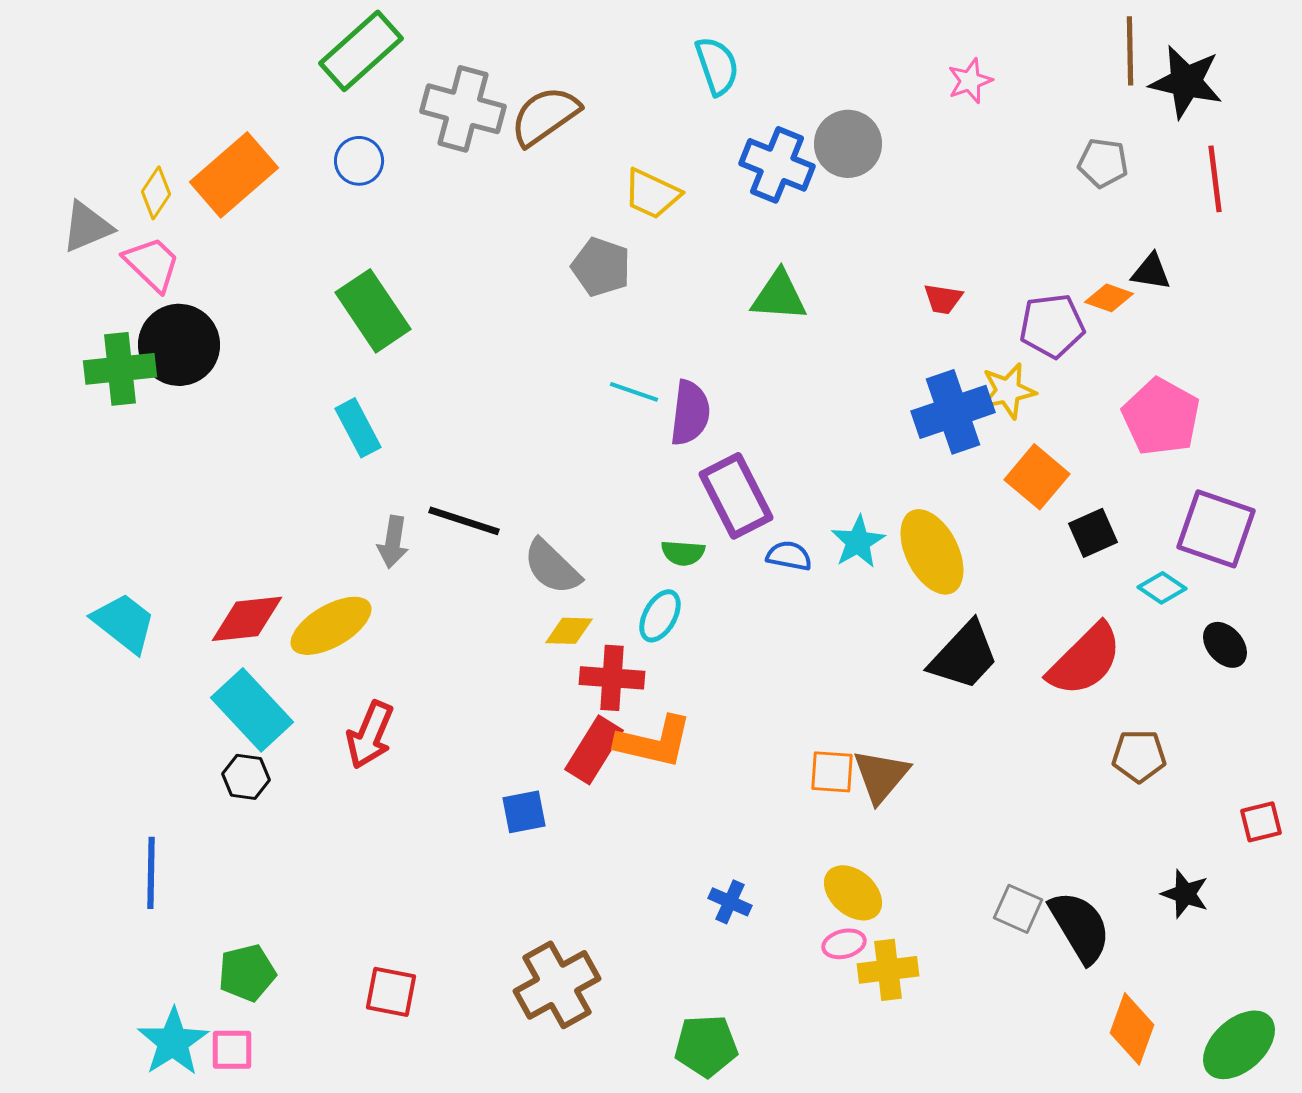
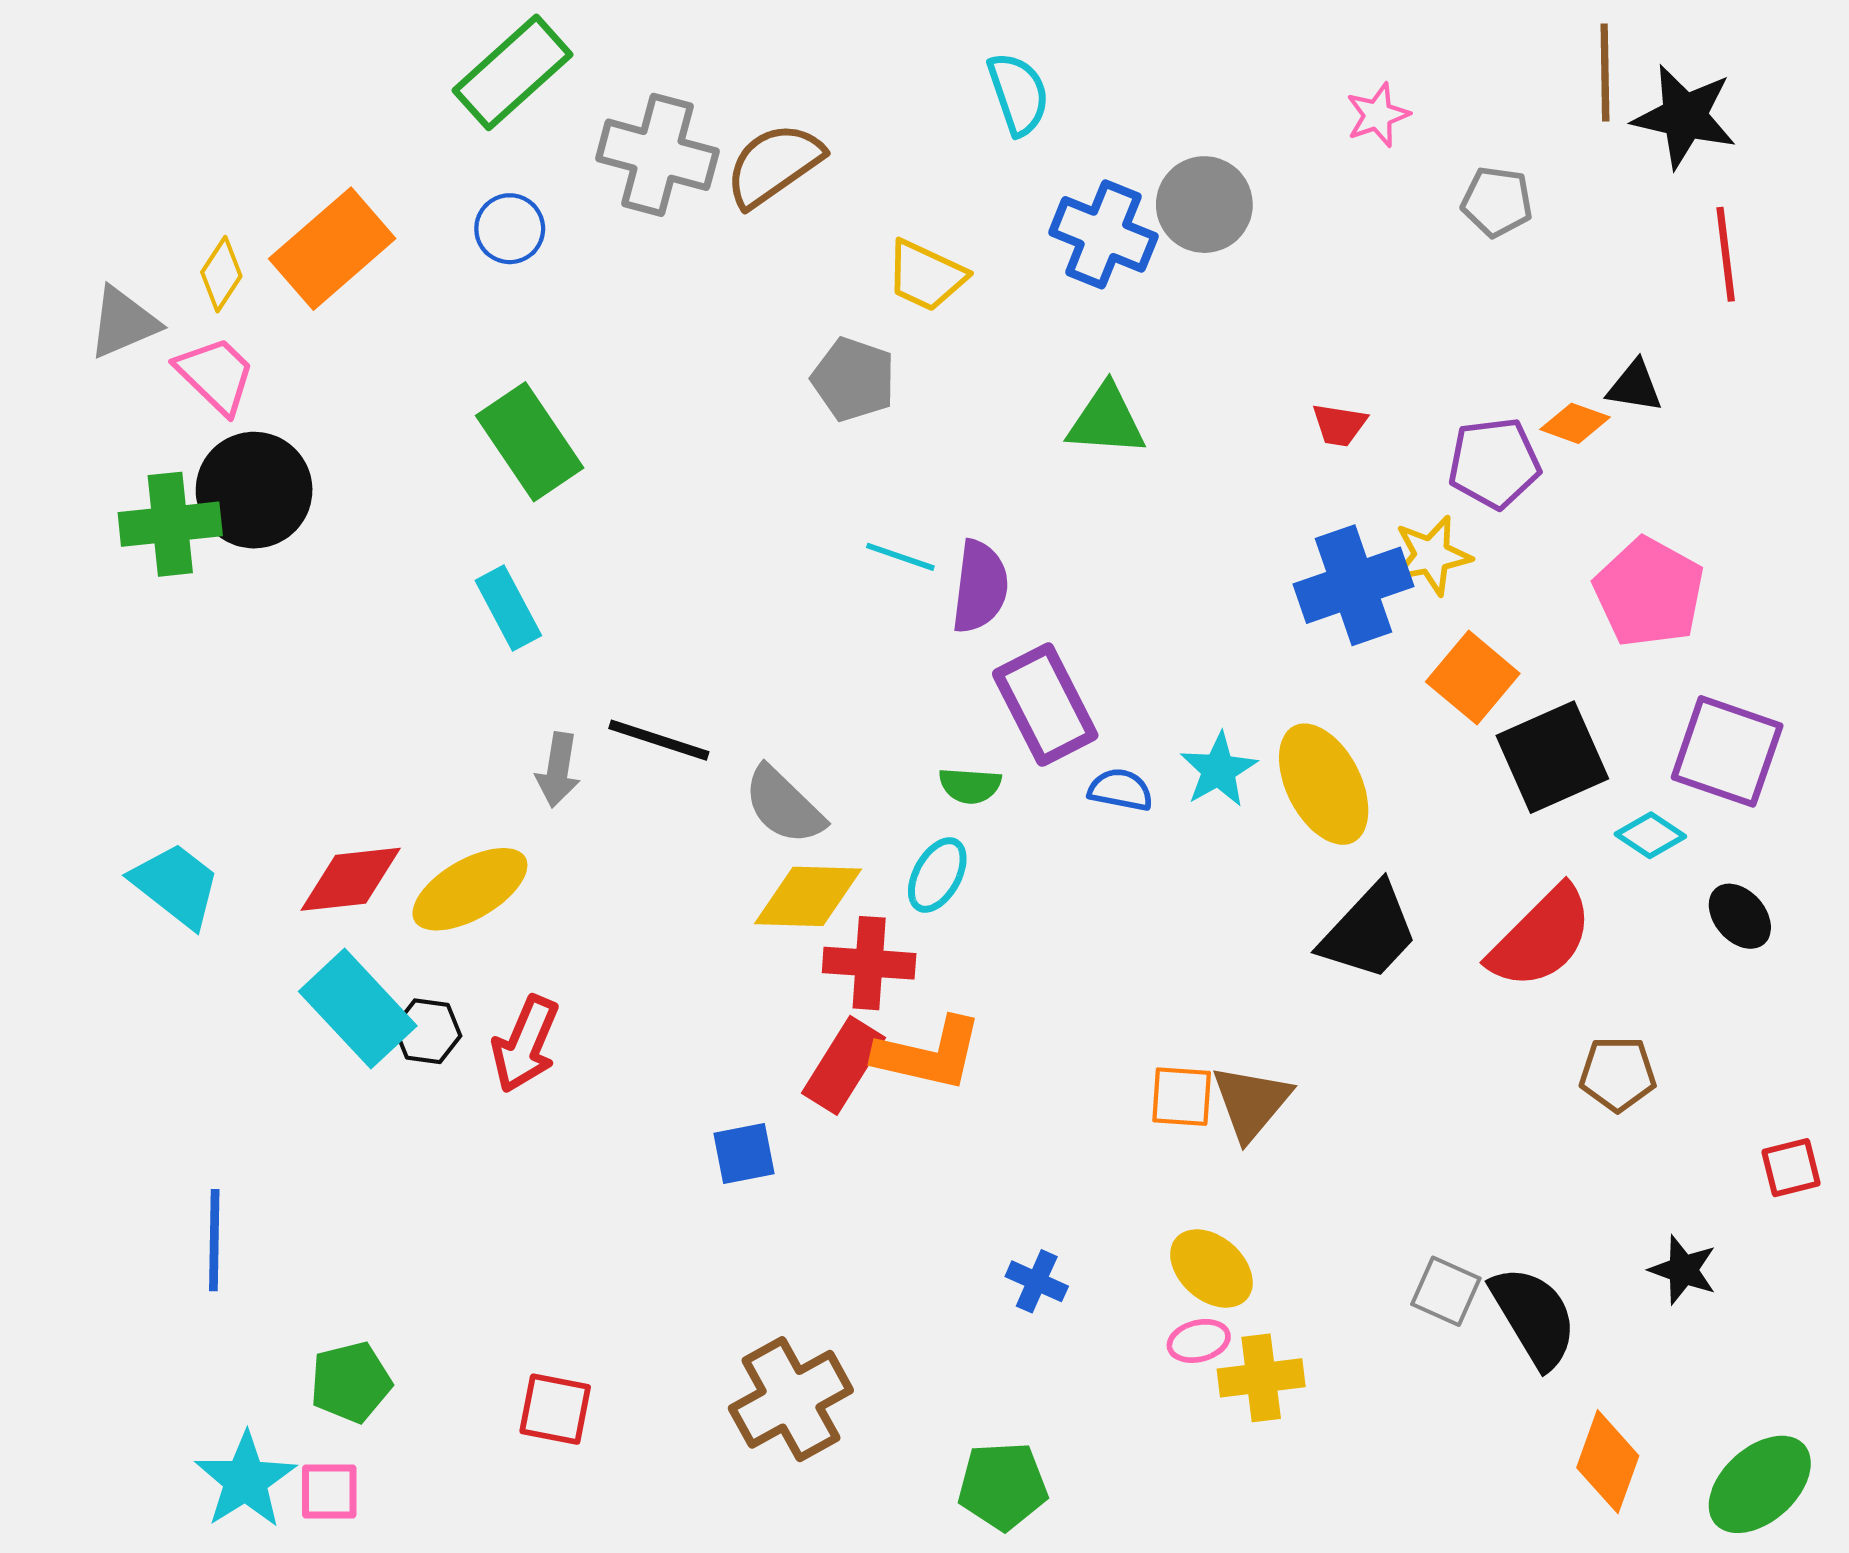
gray pentagon: (1103, 163) -> (1497, 202), moved
black square: (1093, 533) -> (1552, 757), size x1.6
yellow diamond: (569, 631) -> (808, 896), size x1.6
black hexagon: (246, 777) -> (427, 1031), moved

